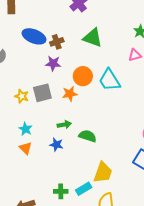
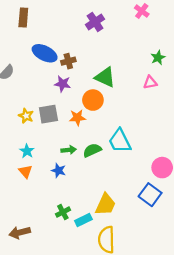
green triangle: (93, 38) -> (105, 77), moved
cyan trapezoid: (109, 80) -> (120, 141), moved
green semicircle: (88, 136) -> (92, 150), moved, turned -48
green cross: (61, 191) -> (63, 212), moved, turned -32

